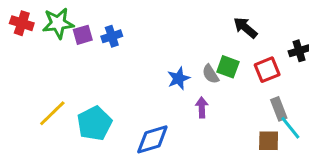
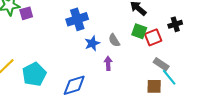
blue cross: (112, 36) -> (77, 19), moved, size x1.5
green square: (228, 67) -> (139, 31), moved
gray rectangle: (279, 109) -> (161, 64), turned -35

